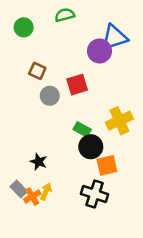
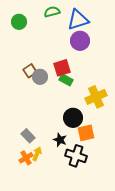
blue triangle: (114, 37) -> (78, 20), moved
brown square: (37, 71) -> (30, 71), moved, turned 32
green rectangle: (82, 129) -> (66, 80), moved
black star: (39, 162) -> (60, 140), moved
gray rectangle: (19, 189) -> (28, 136), moved

